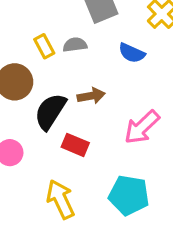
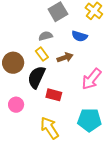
yellow rectangle: (44, 46) -> (42, 54), moved
brown arrow: (91, 96) -> (65, 58), moved

